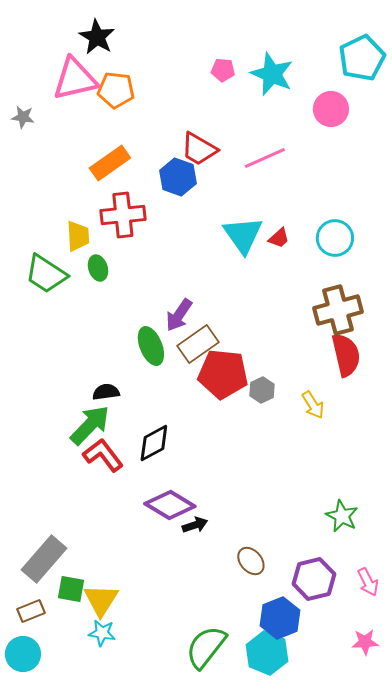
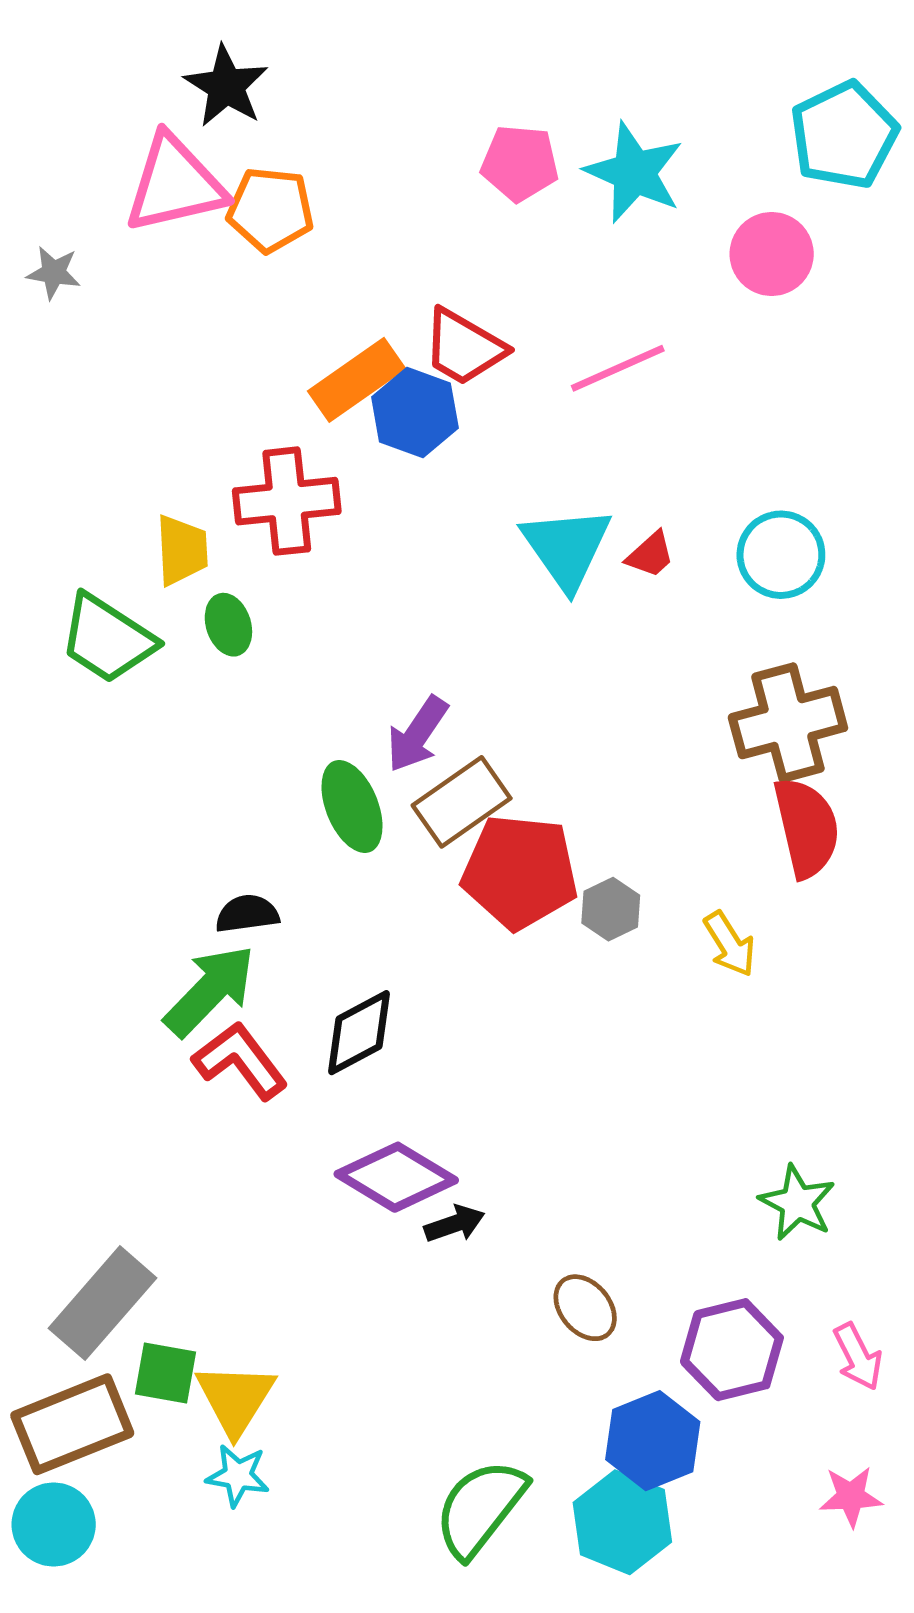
pink pentagon: (223, 70) -> (520, 163), size x1.4
orange rectangle: (110, 163) -> (357, 380), moved
brown rectangle: (31, 611) -> (72, 1424), size x1.8

